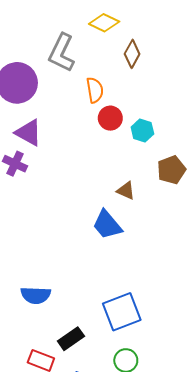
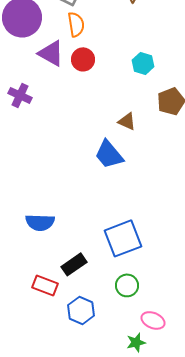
orange semicircle: (95, 90) -> (76, 24), moved
red circle: (110, 118) -> (83, 59), moved
purple triangle: (28, 133) -> (51, 53), moved

